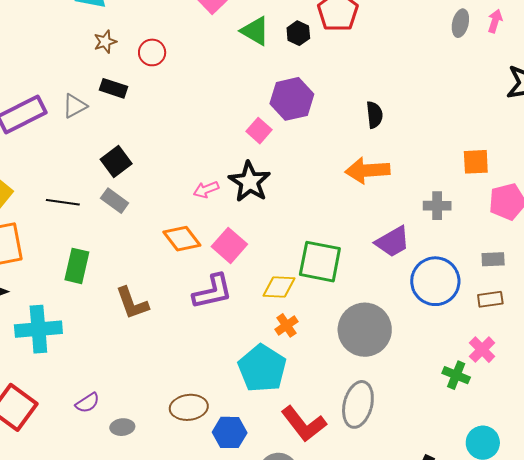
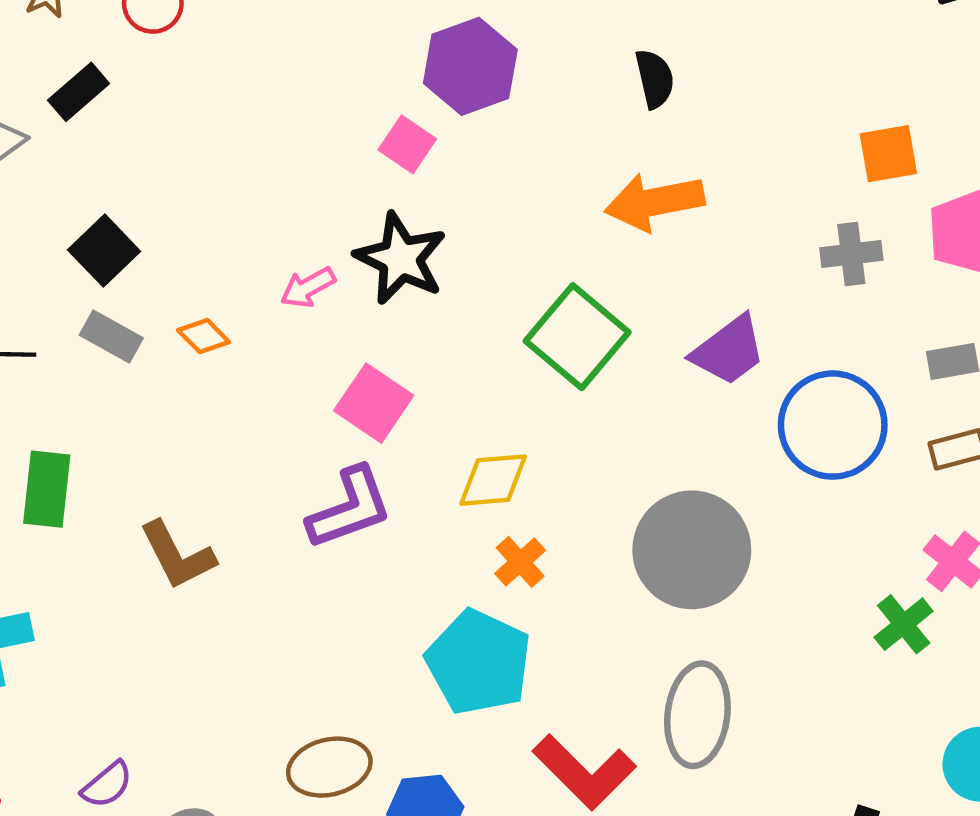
black rectangle: (114, 88) -> (79, 92), turned -52
gray cross: (437, 206) -> (851, 254), moved
orange diamond: (182, 239) -> (204, 336), moved, size x0.6
green square: (320, 262) -> (577, 337), moved, turned 36
green cross: (456, 375) -> (904, 624), turned 36

